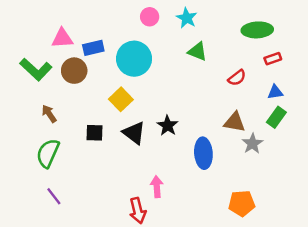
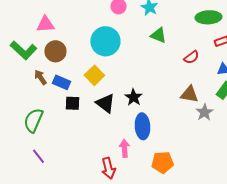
blue rectangle: (93, 48) -> (61, 82), moved, turned 36
brown arrow: (49, 114) -> (40, 77), moved
blue ellipse: (203, 153) -> (142, 126), moved
orange pentagon: (242, 203) -> (162, 162), moved

